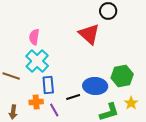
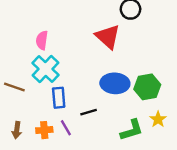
blue ellipse: (95, 86) -> (115, 83), moved
orange cross: (36, 102) -> (44, 130), moved

